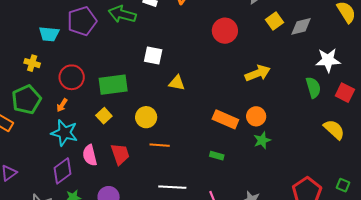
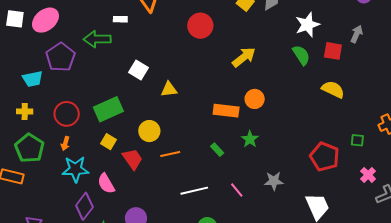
white square: (153, 56) -> (139, 70), turned 36
green star: (262, 140) -> (250, 139), moved
red trapezoid: (120, 154) -> (133, 159), moved
green rectangle: (217, 156) -> (217, 150), moved, turned 48

